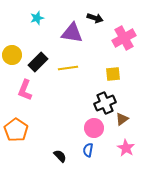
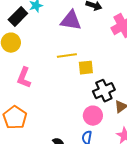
black rectangle: (38, 62) -> (18, 17), moved
yellow square: (113, 74) -> (86, 68), moved

